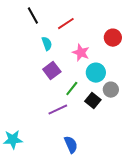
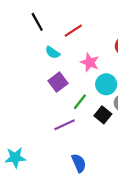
cyan semicircle: (47, 44) -> (53, 53), turned 144

